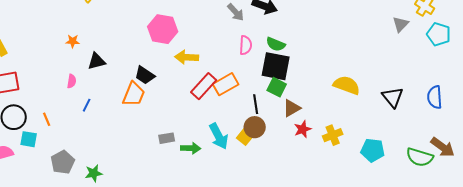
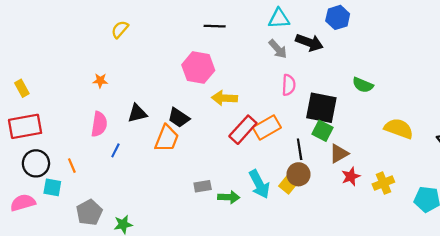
green semicircle: (276, 44) -> (363, 85), moved
black triangle: (97, 61) -> (137, 113), moved
pink semicircle: (72, 81) -> (99, 124), size x1.6

